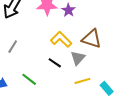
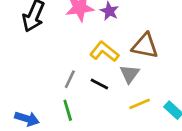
gray line: (13, 47) -> (70, 79), moved
green line: (29, 79) -> (68, 110), turned 42

